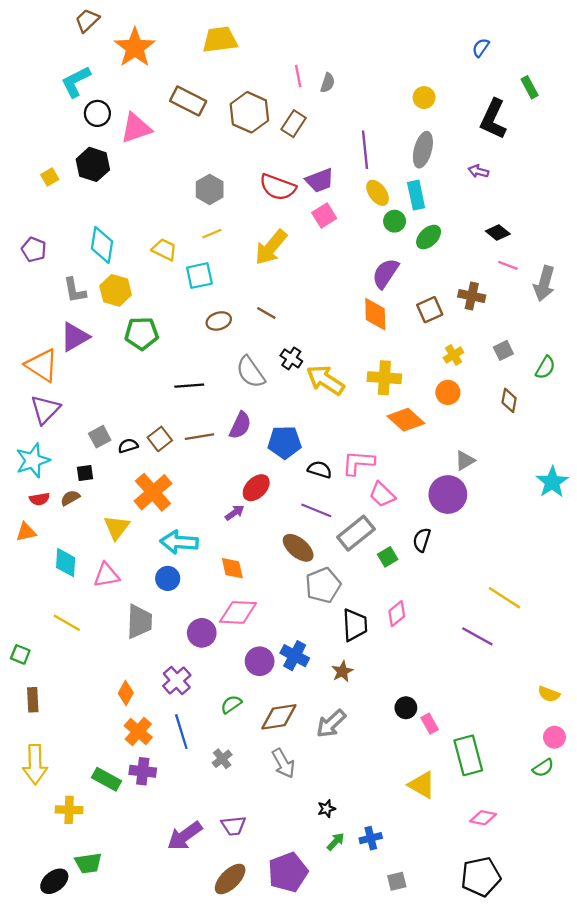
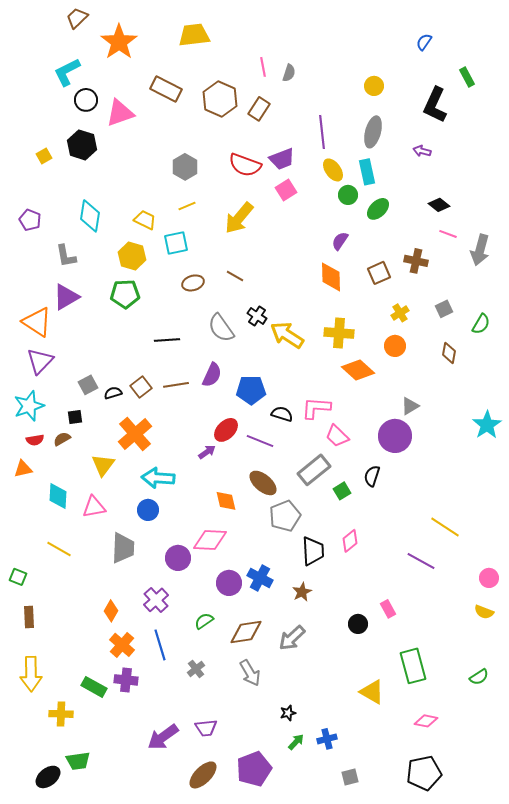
purple semicircle: (385, 273) -> (340, 241), size x0.7
yellow hexagon: (116, 290) -> (132, 256), moved
purple line: (316, 510) -> (260, 441), moved
orange diamond: (232, 568) -> (226, 501), moved
pink rectangle: (430, 724) -> (388, 609), moved
pink circle: (554, 737) -> (489, 578), moved

